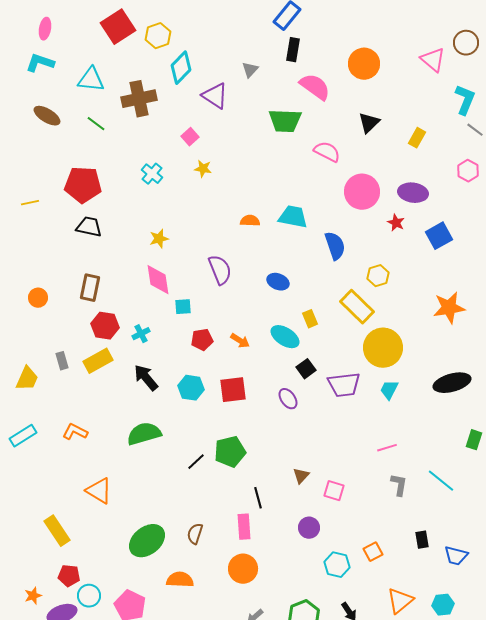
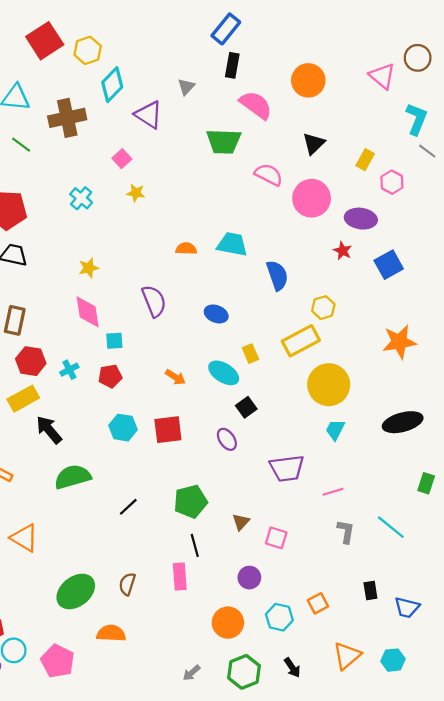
pink hexagon: (468, 171) -> (392, 182), moved
pink circle: (362, 192) -> (312, 198), moved
yellow rectangle: (357, 307) -> (301, 341), turned -72
red pentagon: (202, 340) -> (110, 376), moved
black arrow: (146, 378) -> (49, 430), moved
purple trapezoid: (344, 385) -> (287, 468), moved
green pentagon: (230, 452) -> (190, 501), moved
orange circle: (243, 569) -> (228, 623), moved

